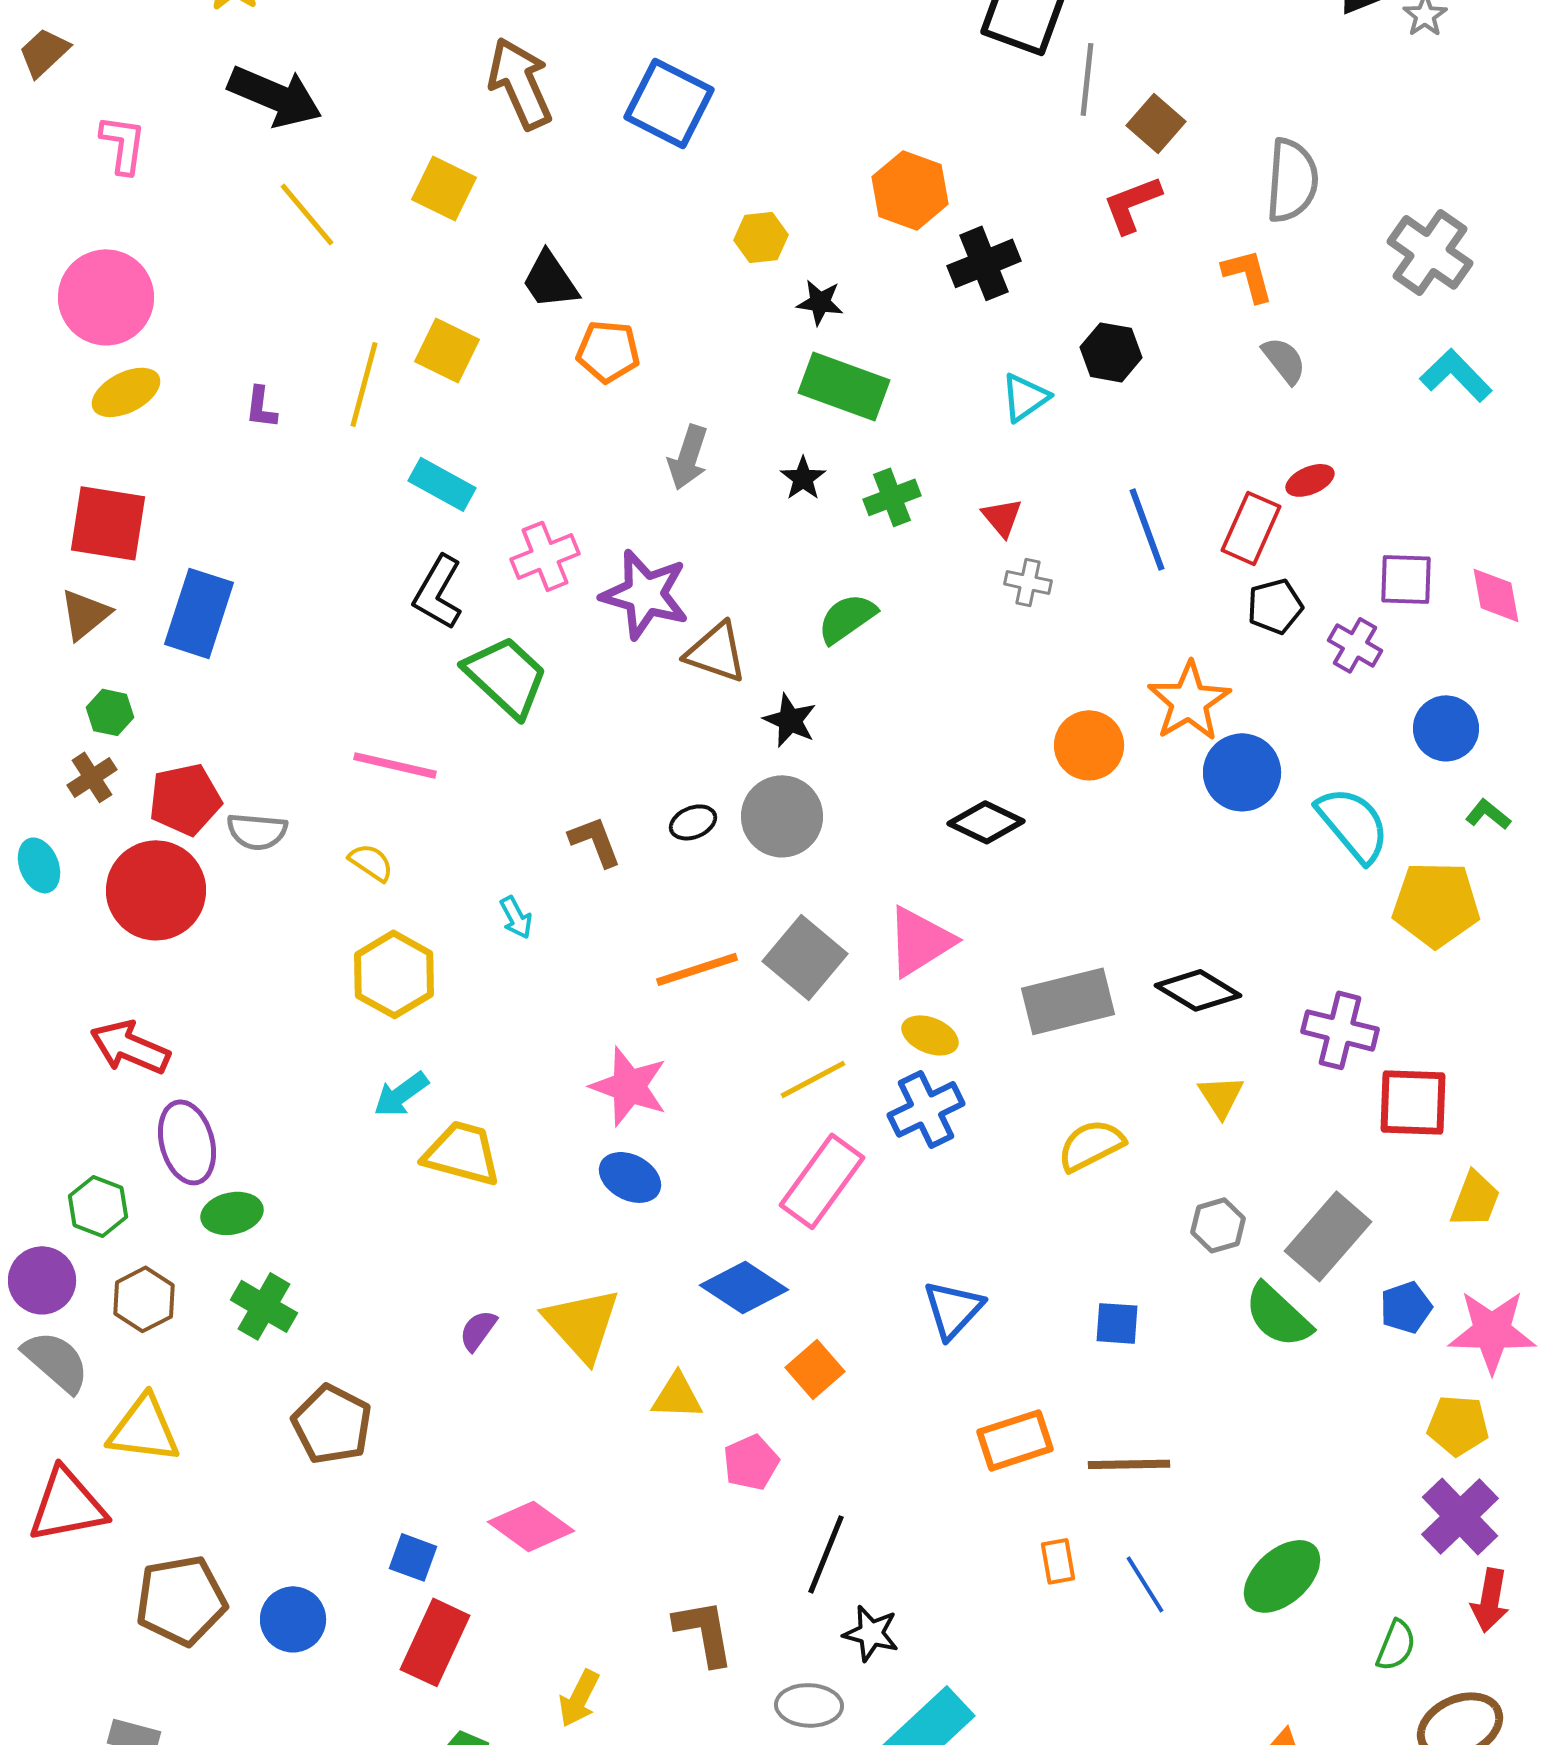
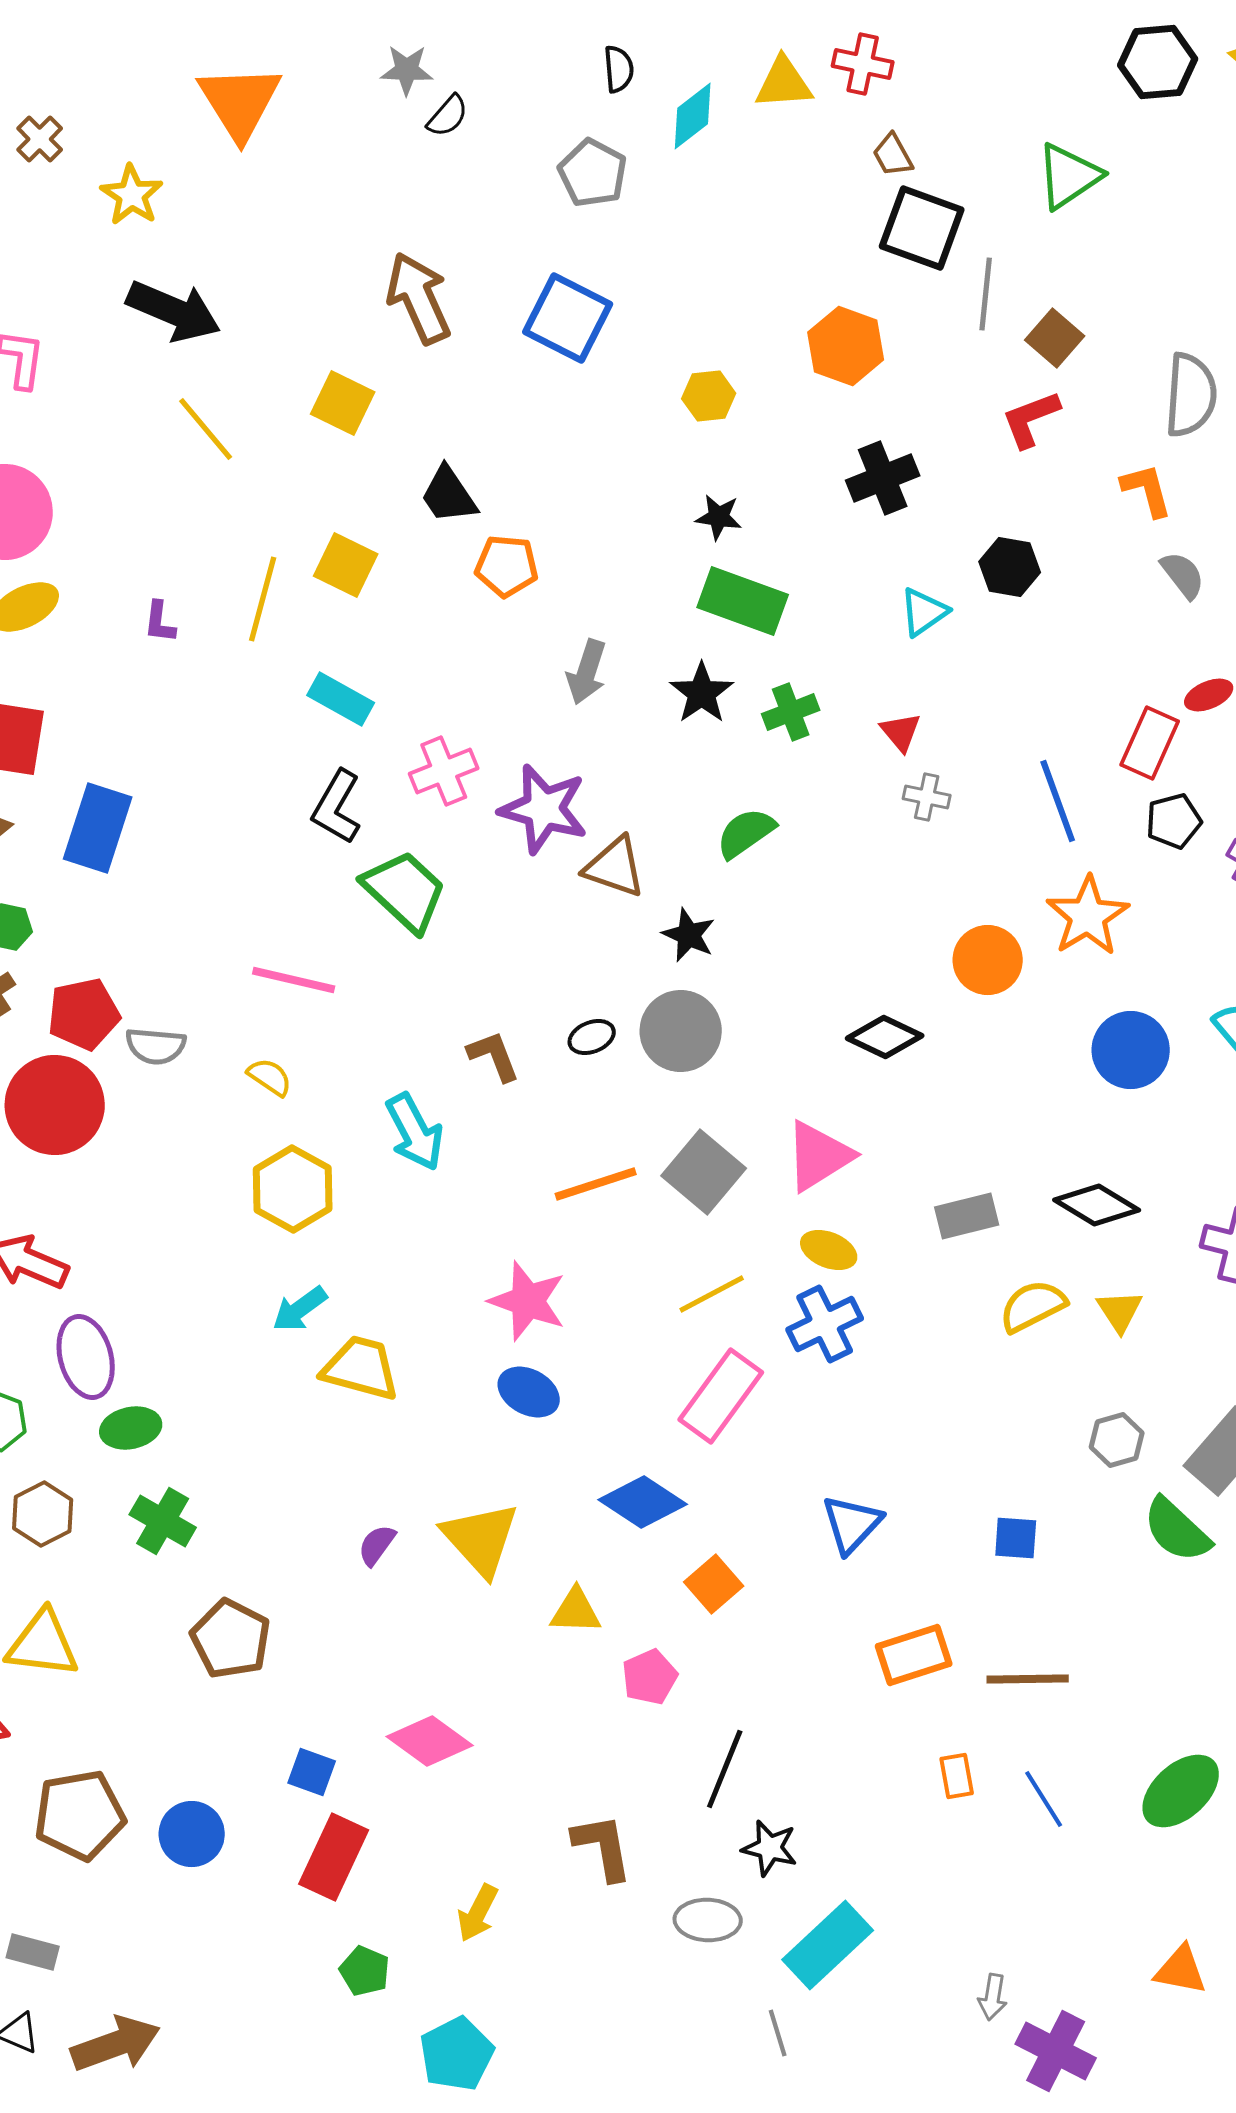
orange hexagon: (910, 190) -> (846, 346), moved
yellow hexagon: (761, 237) -> (709, 396), moved
black star: (803, 478) -> (702, 693), size x1.4
blue line: (1147, 529) -> (1058, 801), moved
blue circle: (1242, 772) -> (1131, 1050), moved
cyan arrow: (516, 917) -> (415, 1132), size x1.8
gray rectangle: (1068, 1001) -> (967, 1216), size x0.7
yellow semicircle: (1091, 1145) -> (1033, 1306), moved

